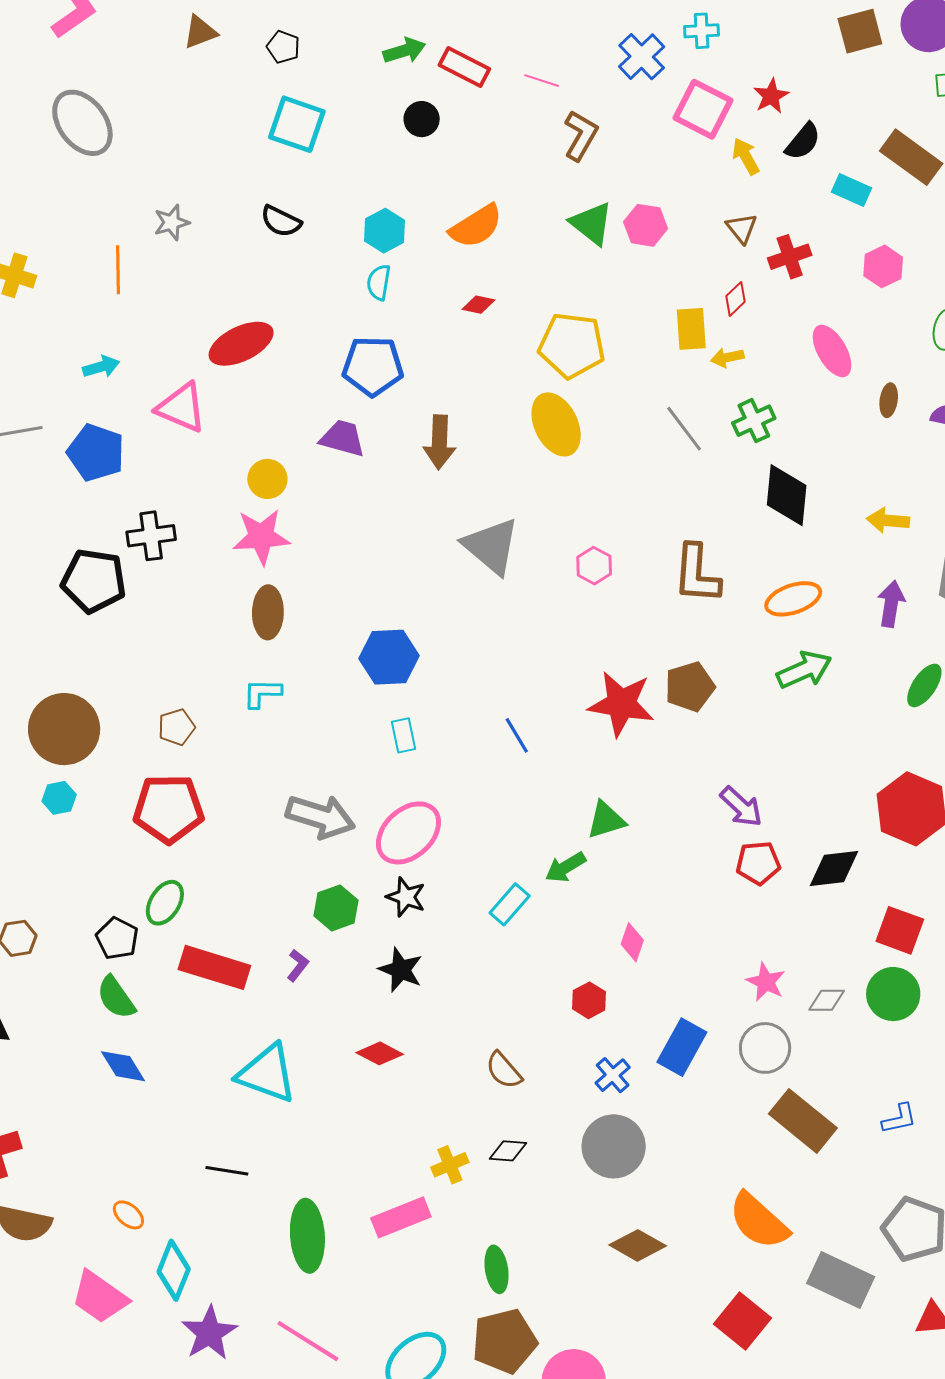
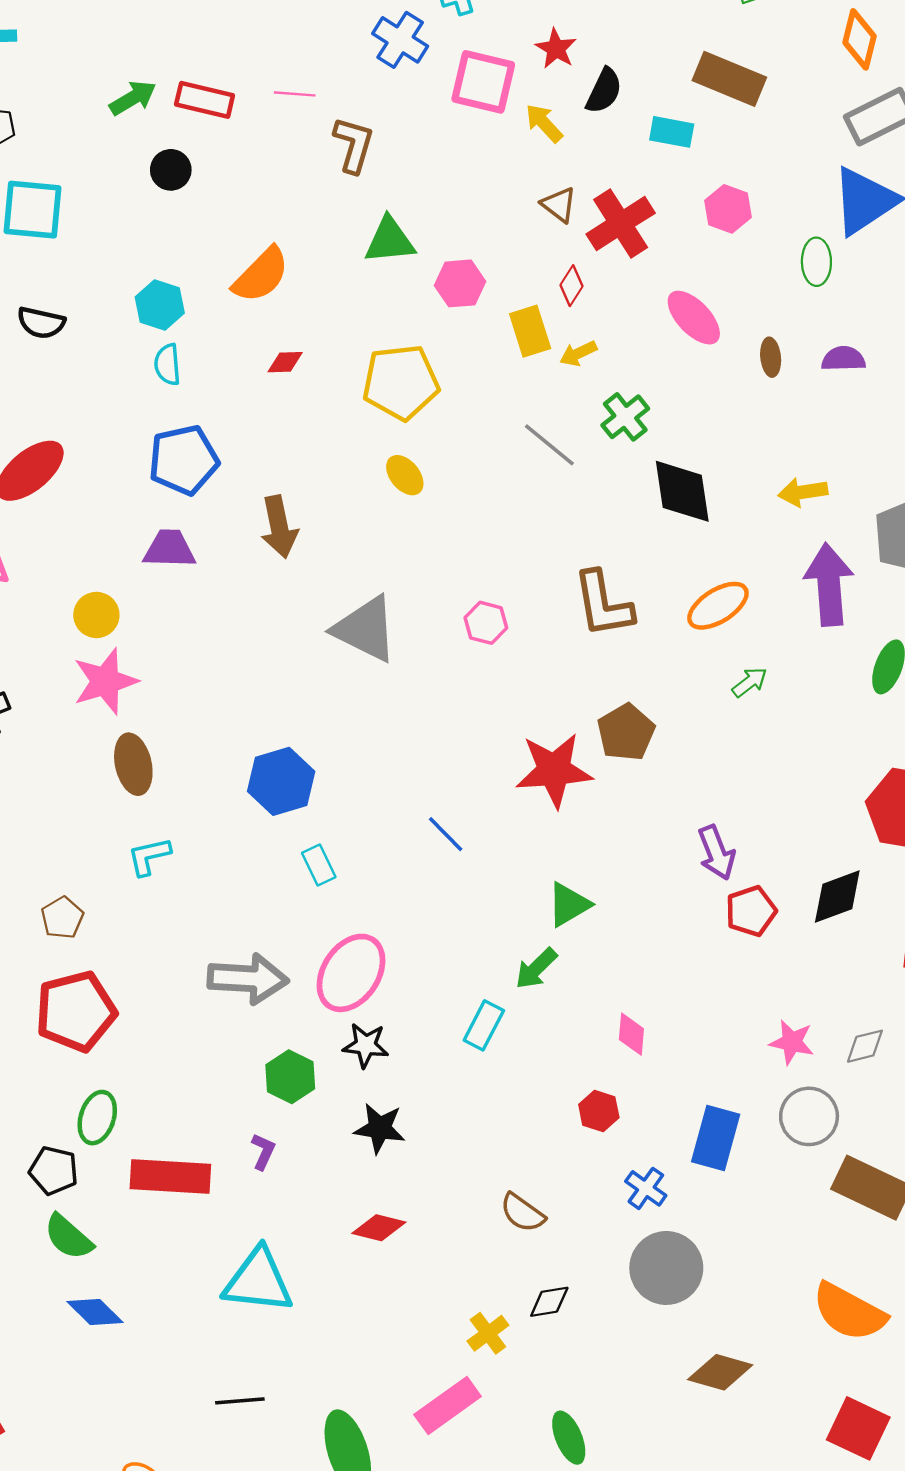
green triangle: (592, 223) -> (390, 240), turned -30
pink hexagon: (646, 225) -> (460, 283), moved
red cross: (790, 257) -> (621, 224), size x1.4
yellow ellipse: (556, 424) -> (405, 475), size x0.6
purple arrow: (891, 604) -> (829, 585), size x1.5
green arrow: (804, 670) -> (750, 682), size x0.6
purple arrow: (741, 807) -> (716, 853), turned 39

